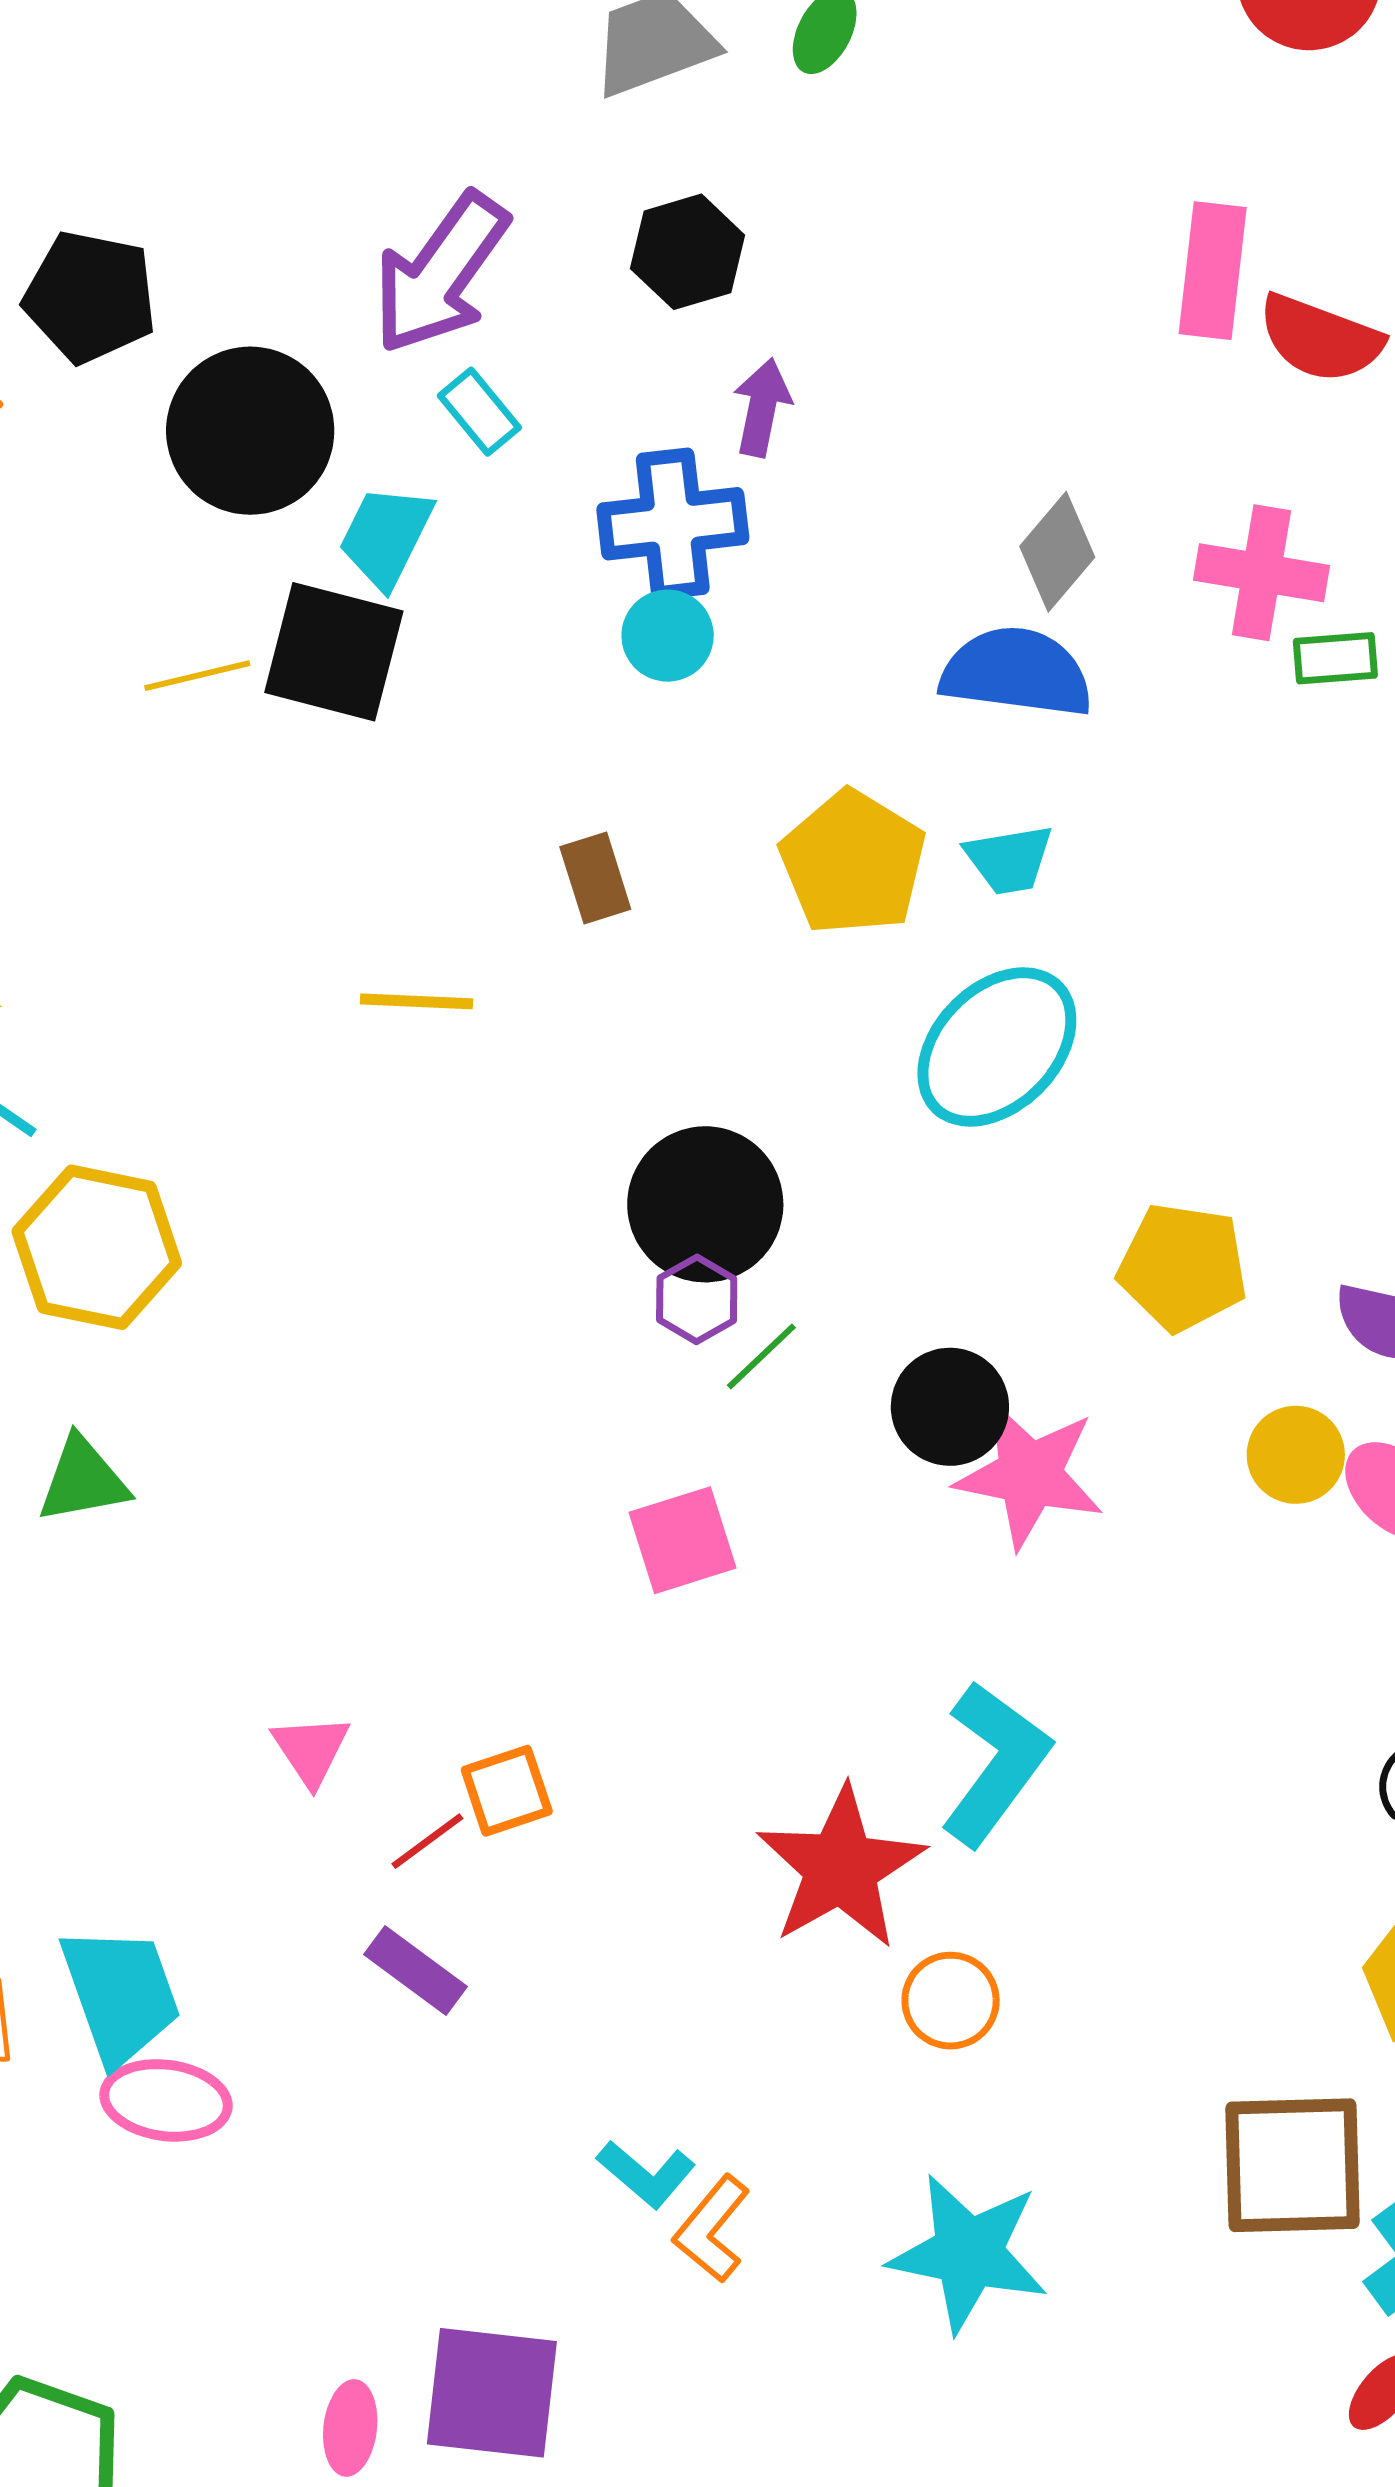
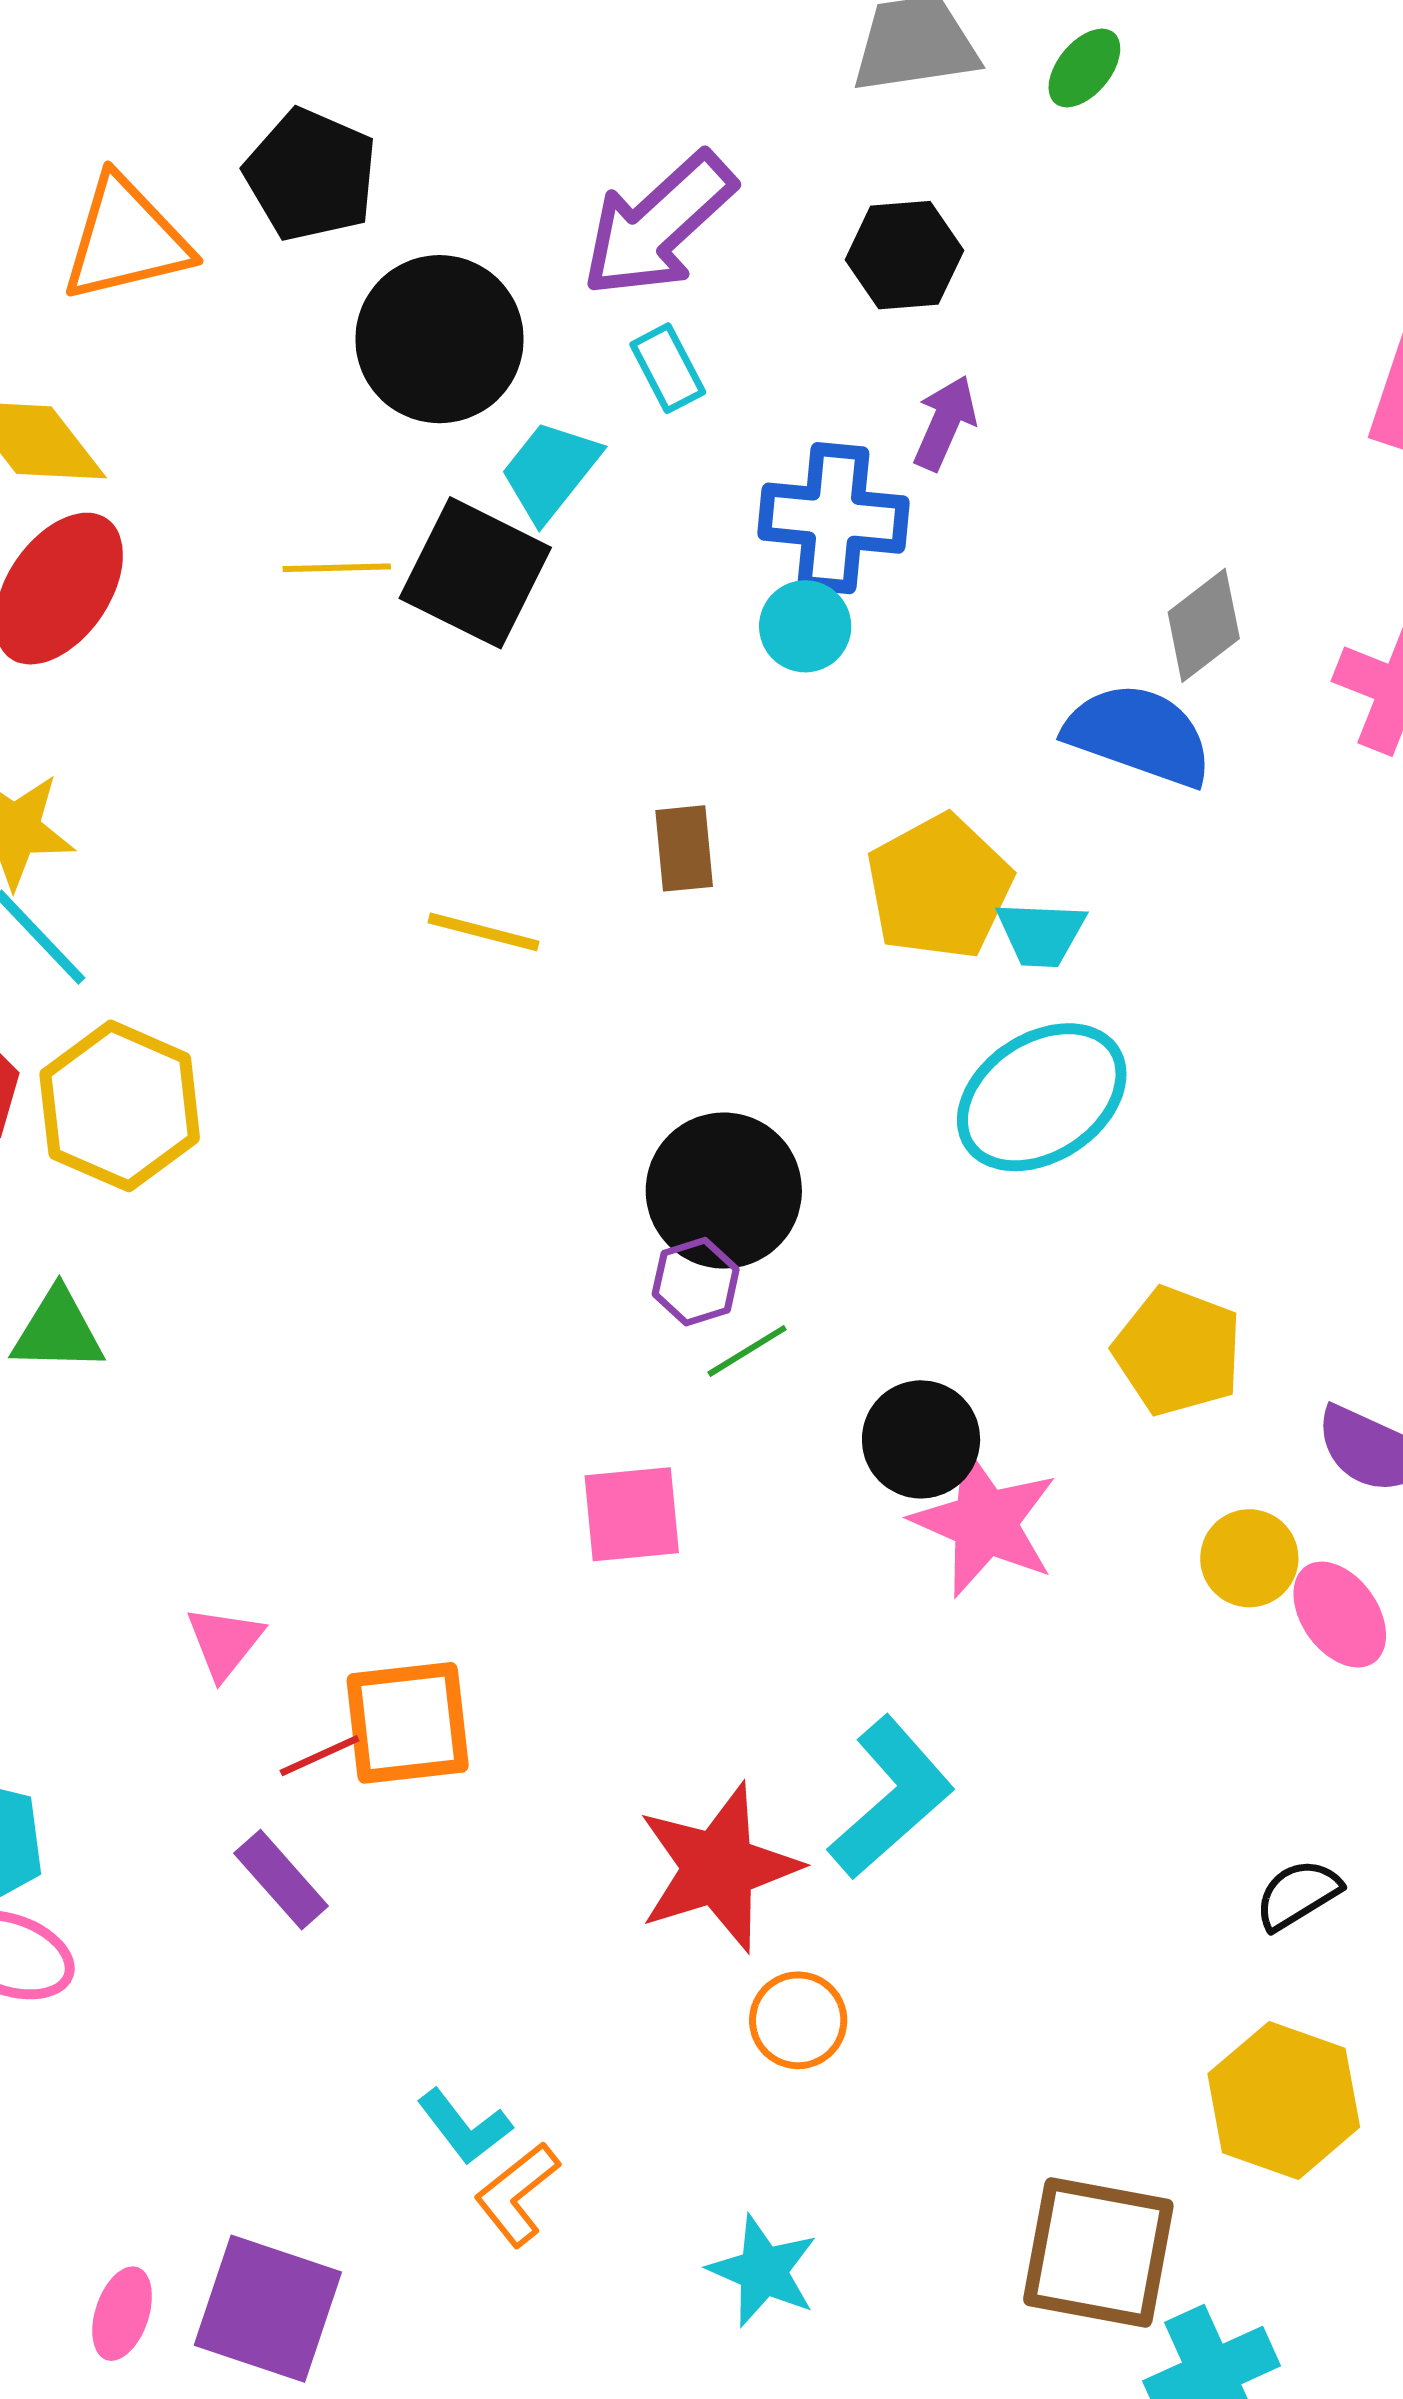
cyan trapezoid: (1009, 859) -> (1041, 934), moved
orange square: (507, 1791) -> (408, 1723), size x1.5
cyan star: (968, 2253) -> (763, 2271), size x0.7

